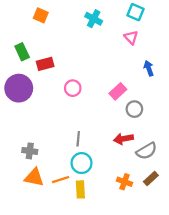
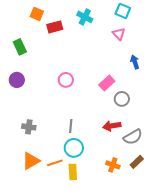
red rectangle: (45, 64) -> (55, 27), moved
purple circle: (19, 88) -> (17, 80), size x0.6
gray cross: (30, 151) -> (29, 127), moved
orange triangle: (34, 177) -> (31, 161), turned -42

